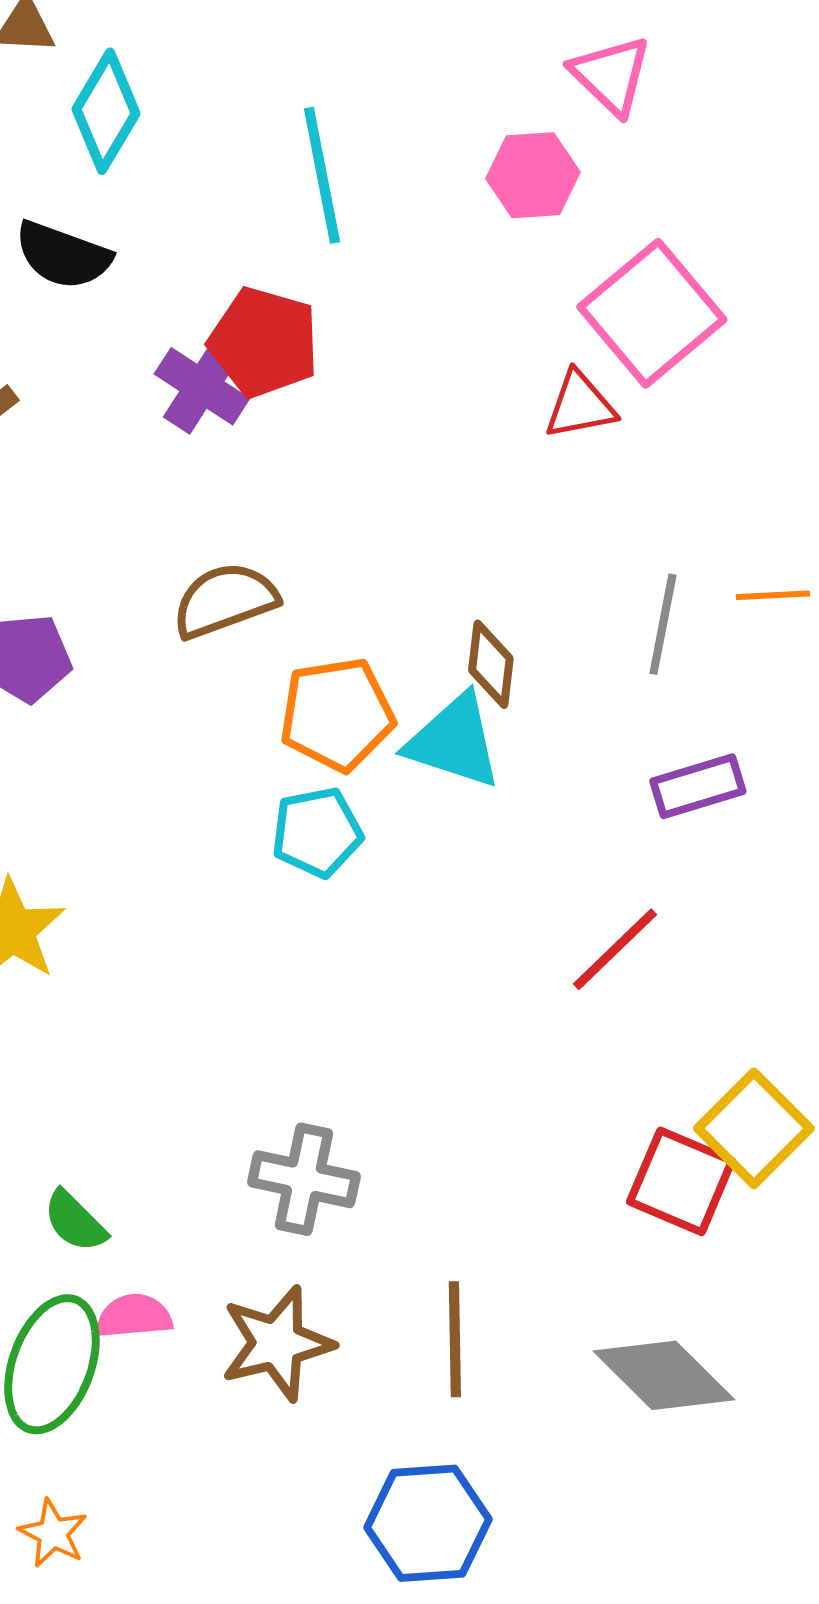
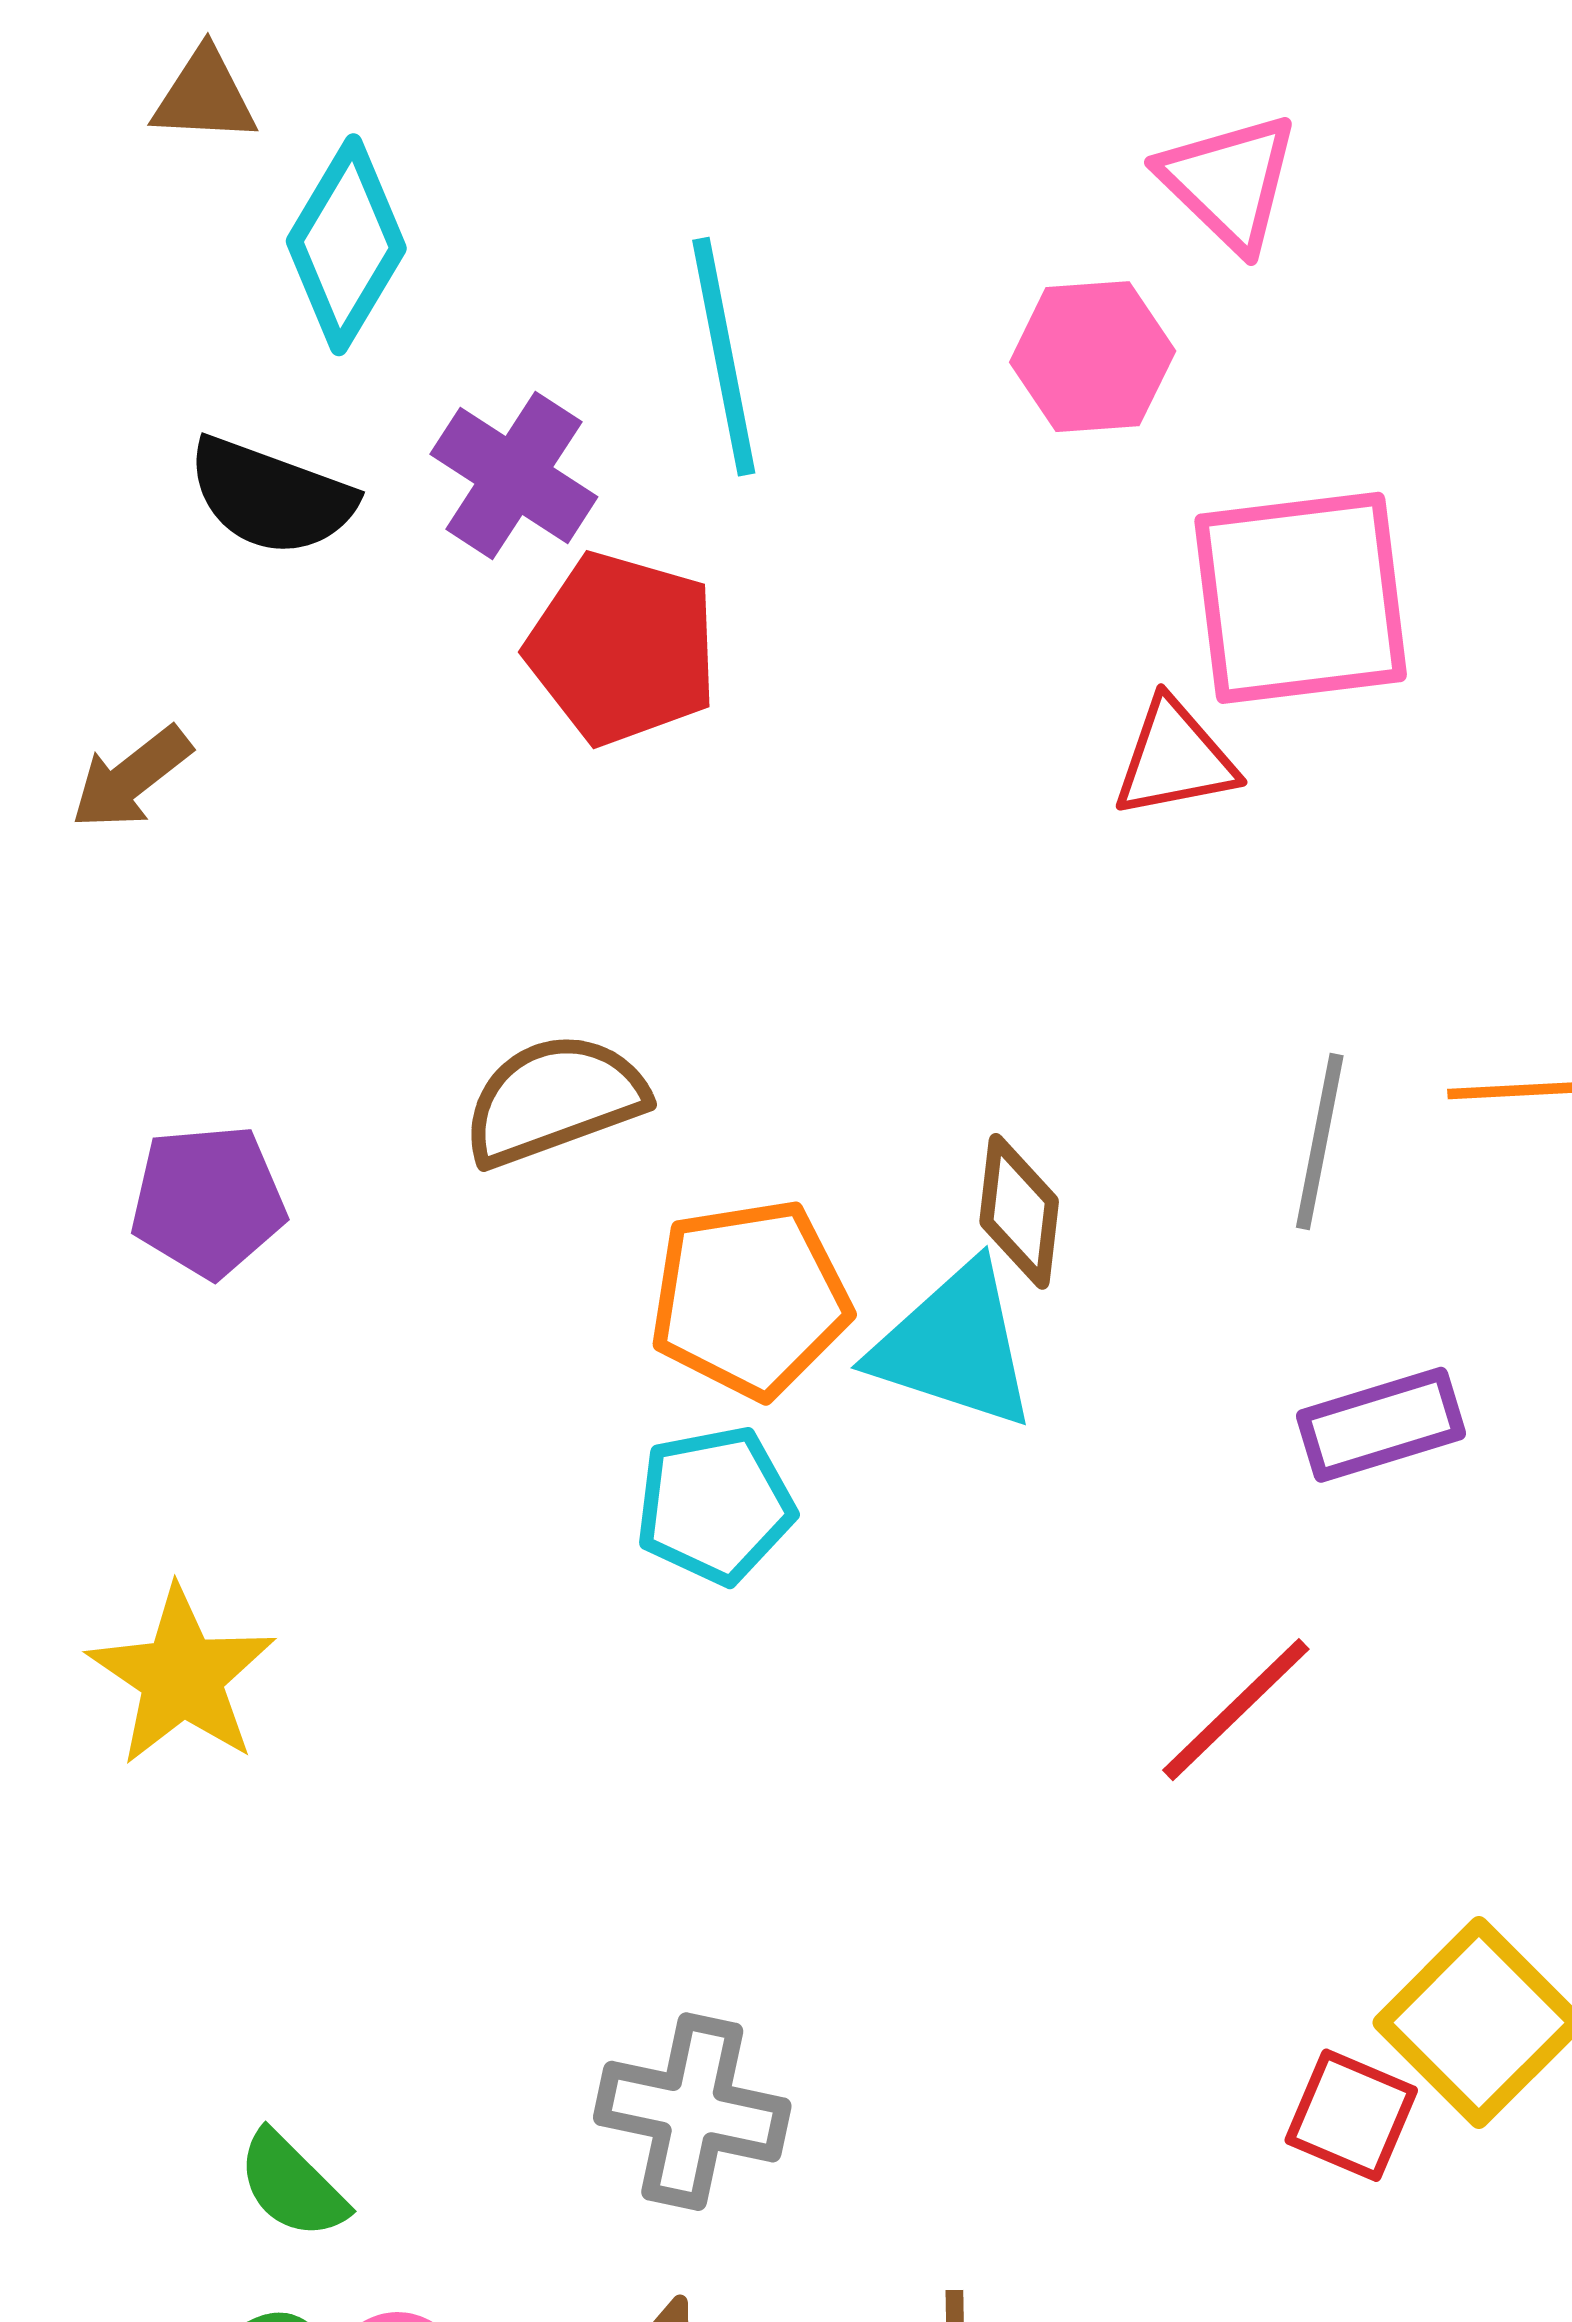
pink square: (652, 313) -> (1301, 598), turned 33
purple cross: (202, 386) -> (514, 475), moved
red square: (681, 1181) -> (1351, 2115), size x0.7

